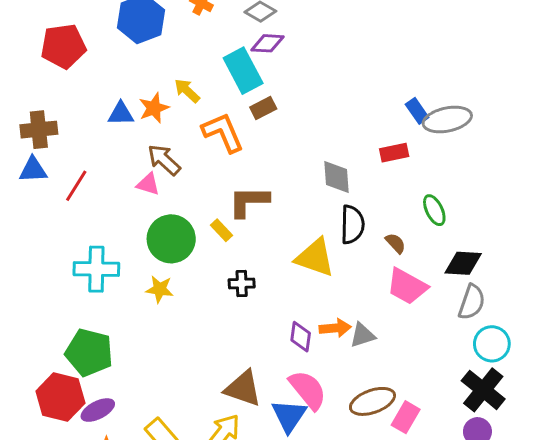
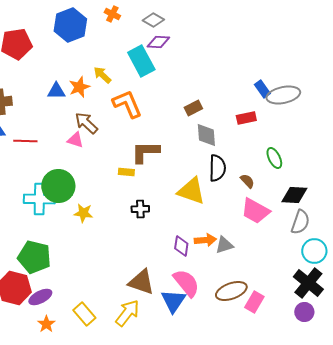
brown rectangle: (263, 108) -> (193, 108), moved
red line: (76, 186) -> (25, 141), turned 60
yellow rectangle: (221, 230) -> (126, 172), turned -42
green circle: (171, 239) -> (58, 186), moved

